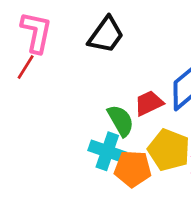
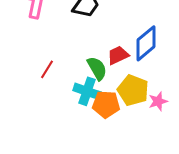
red line: (26, 67) -> (47, 69), moved

